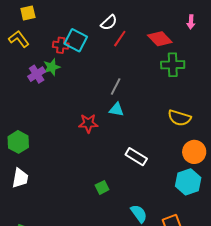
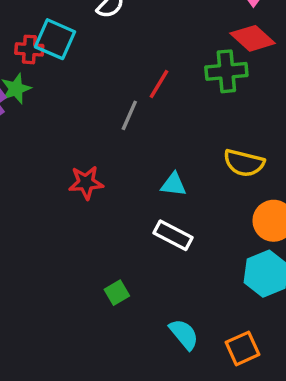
red line: (120, 39) -> (159, 84), moved
red diamond: (160, 39) -> (253, 38), moved
cyan triangle: (116, 110) -> (174, 185), moved

